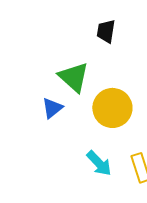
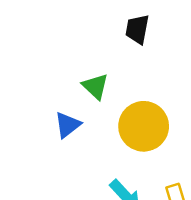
green triangle: (74, 77) -> (95, 86), size x0.7

